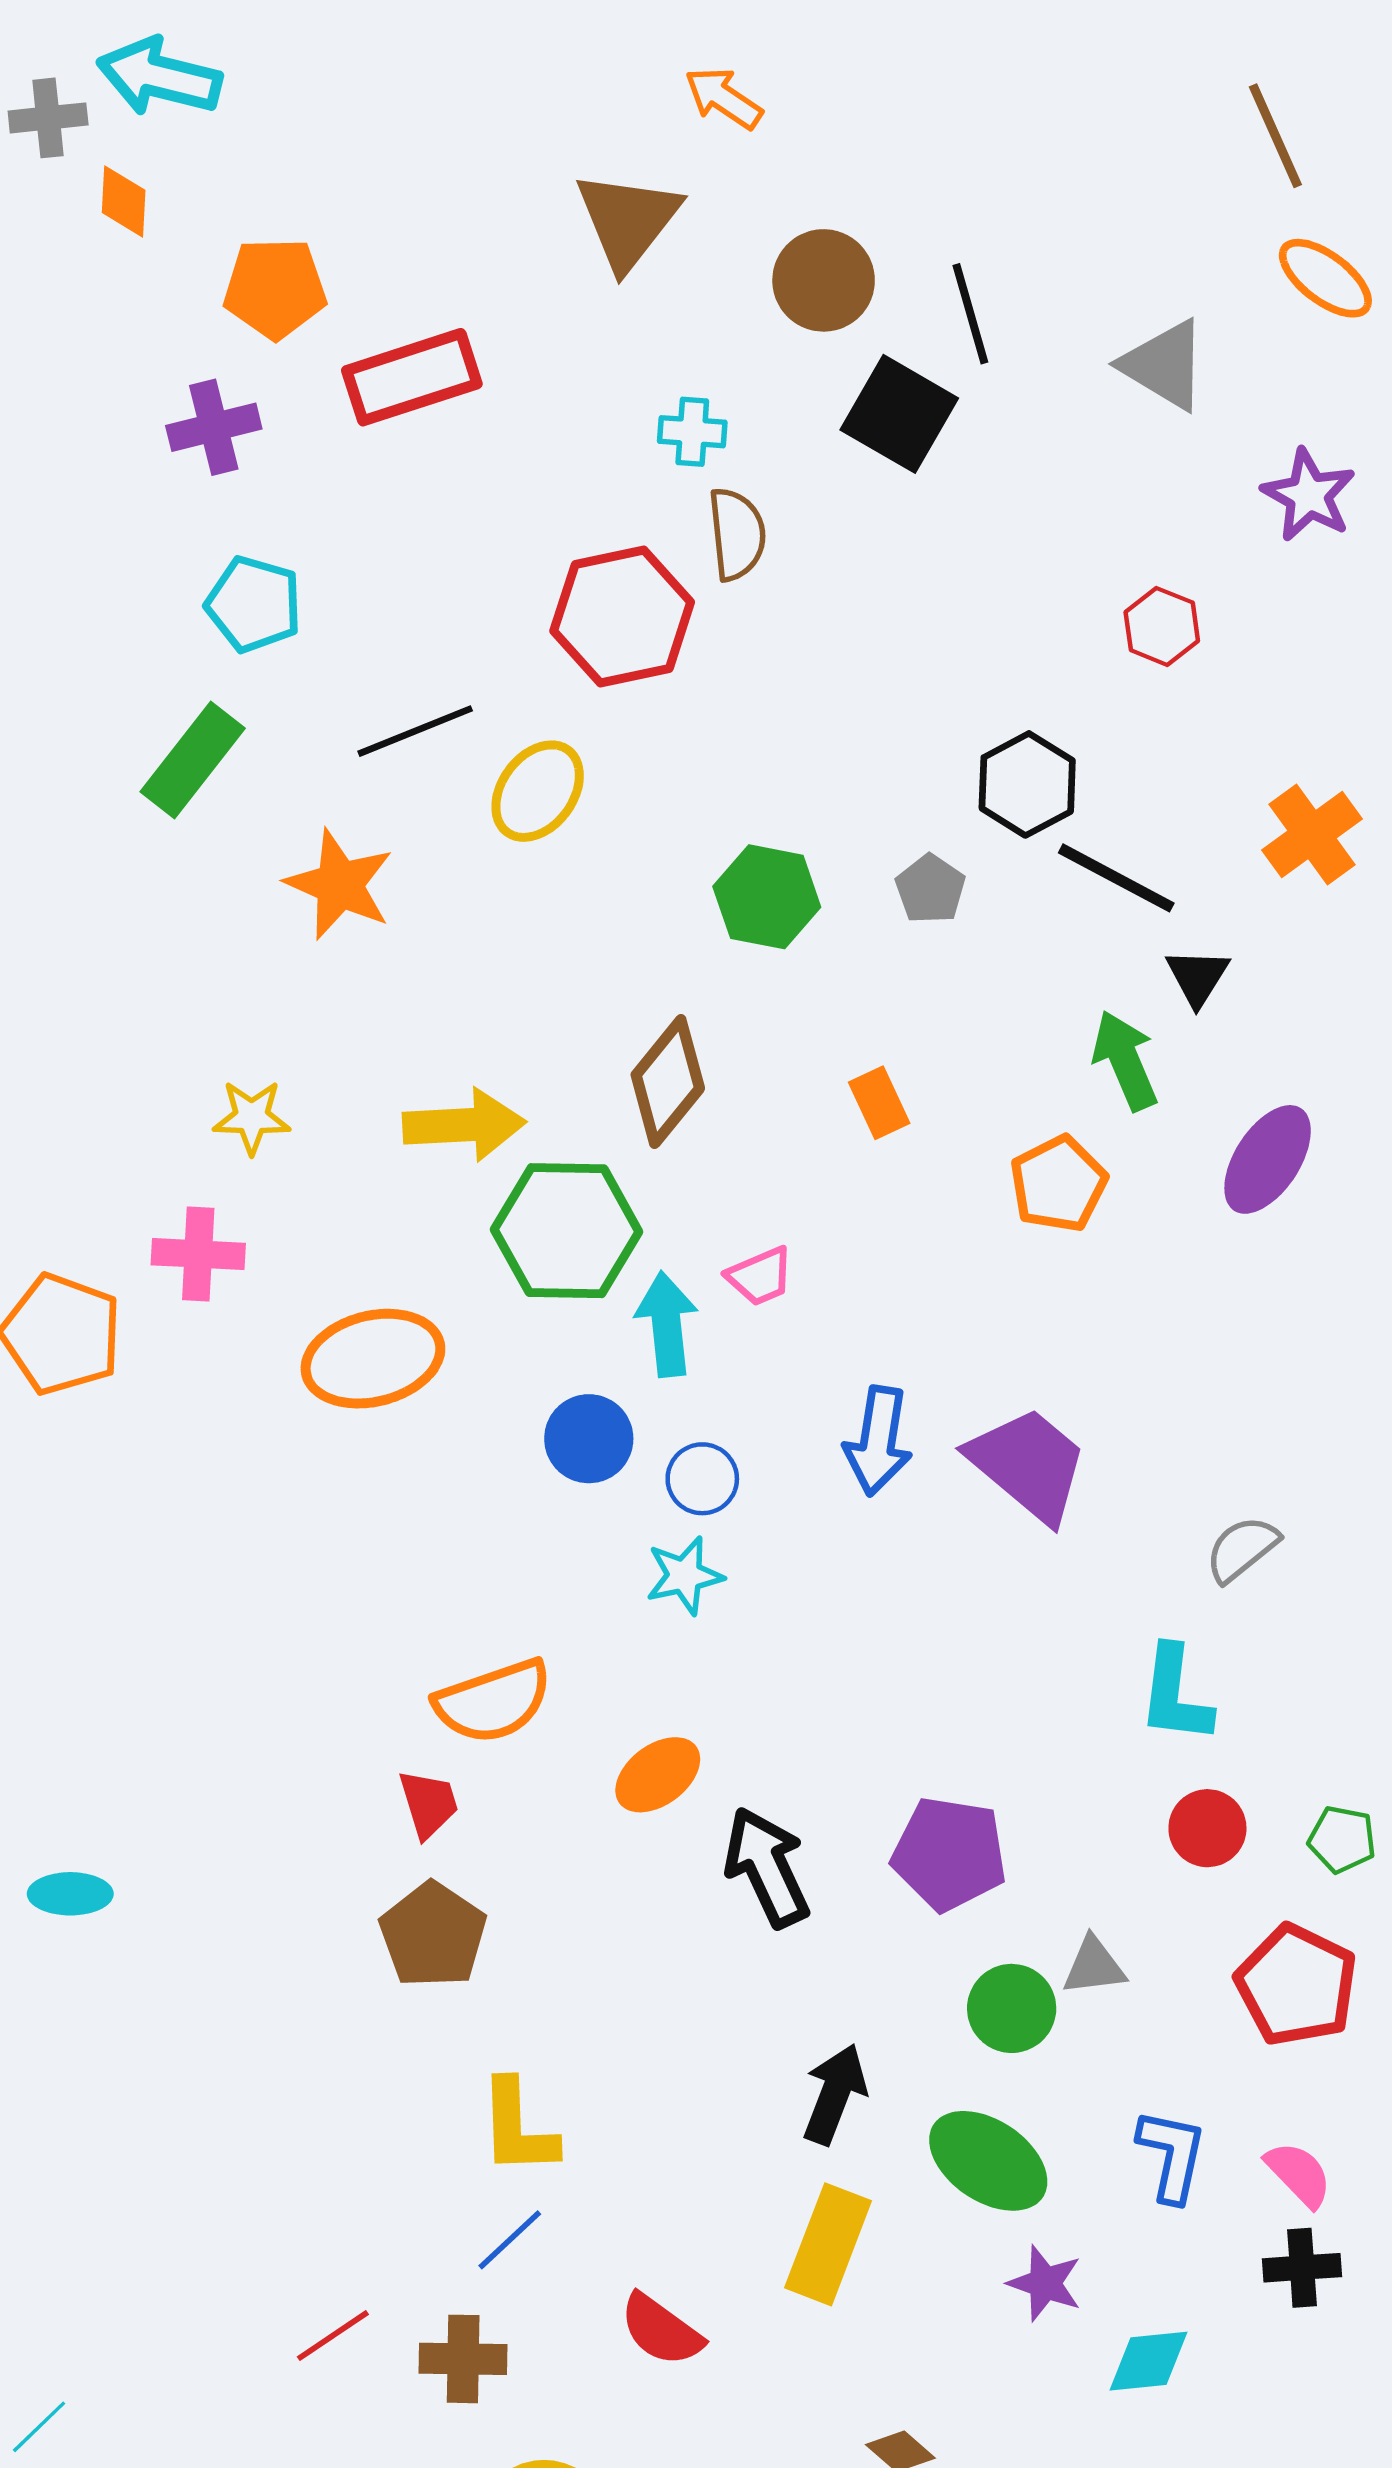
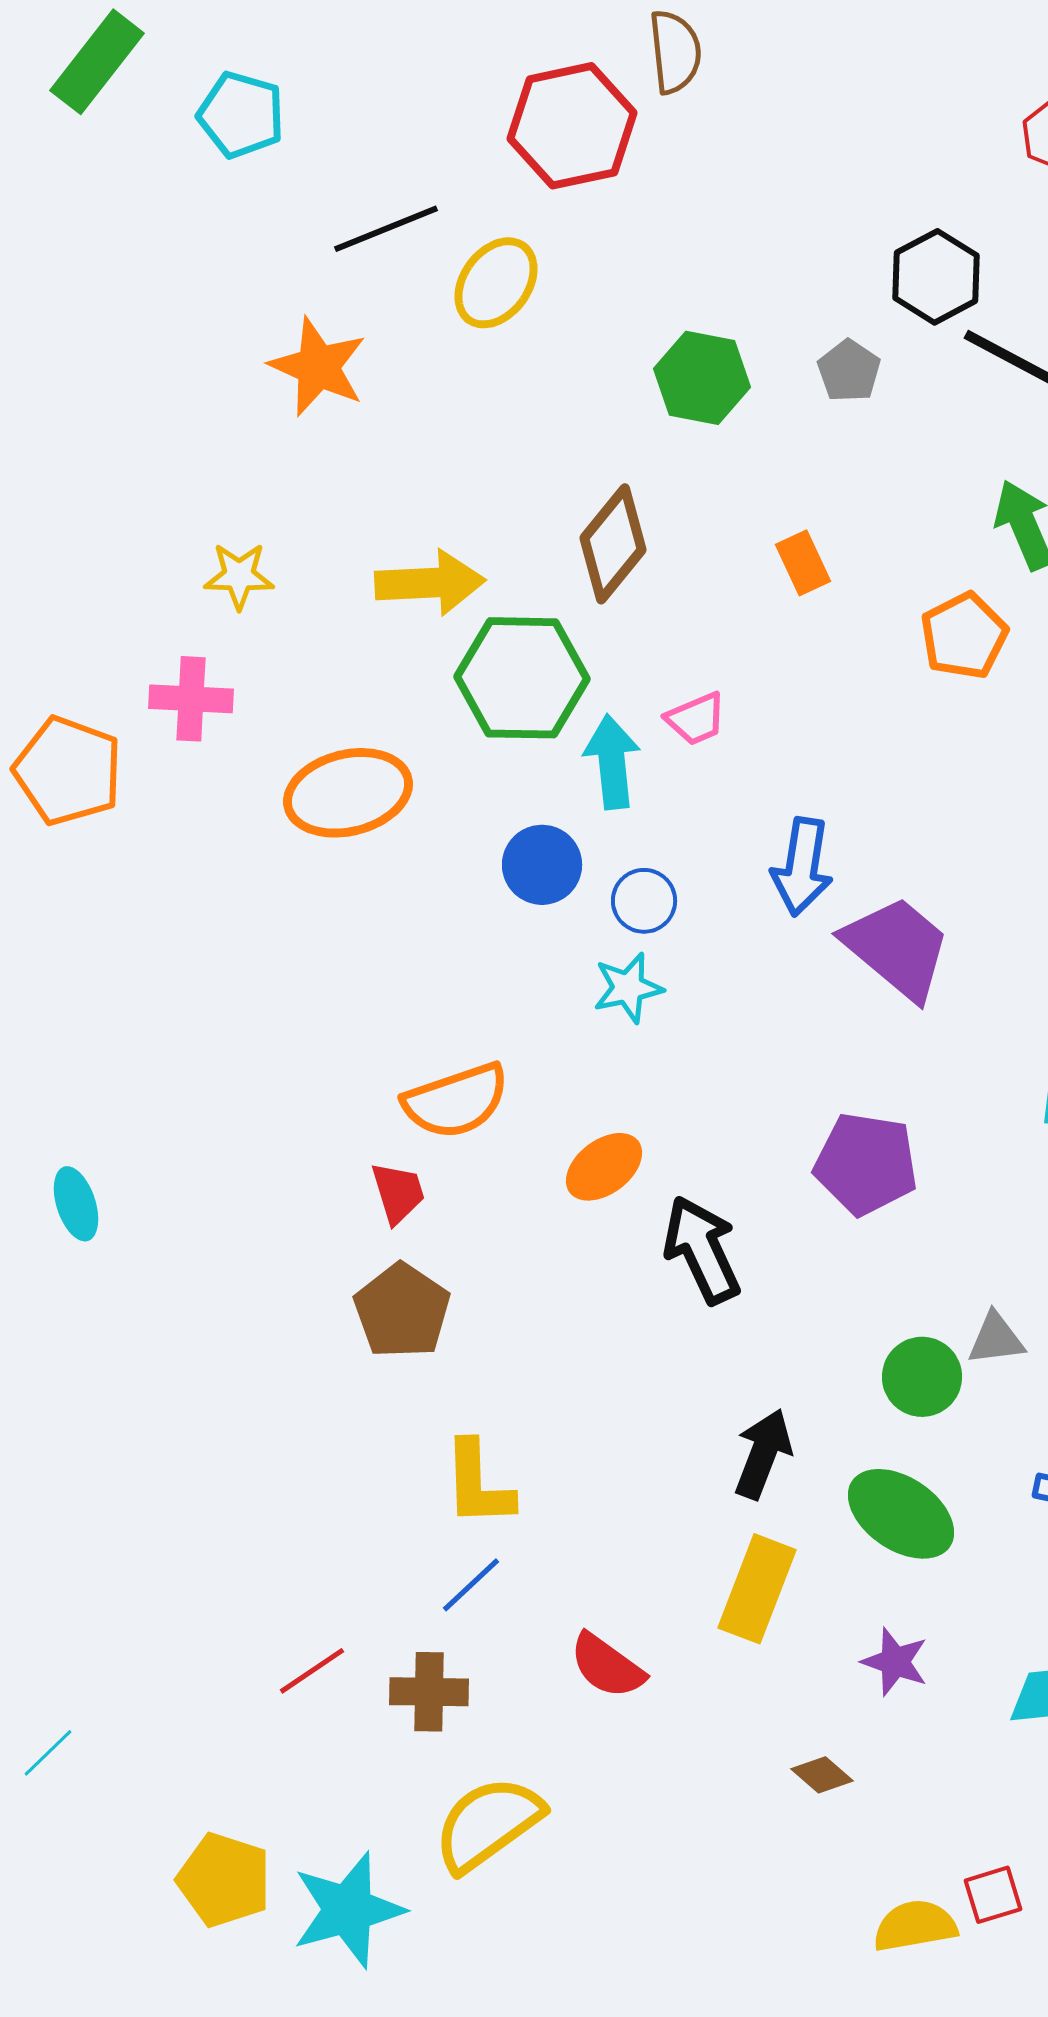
green rectangle: (193, 760) -> (97, 62), moved
purple trapezoid: (1028, 1464) -> (897, 948), moved
purple pentagon: (949, 1854) -> (866, 1164), moved
cyan ellipse: (70, 1894) -> (76, 1204), moved, turned 72
purple star: (1045, 2283) -> (895, 1662), moved

